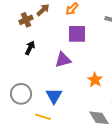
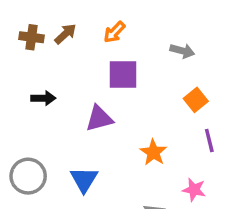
brown cross: (26, 20) -> (31, 37), moved, turned 32
black arrow: (30, 48) -> (43, 98), turned 64

